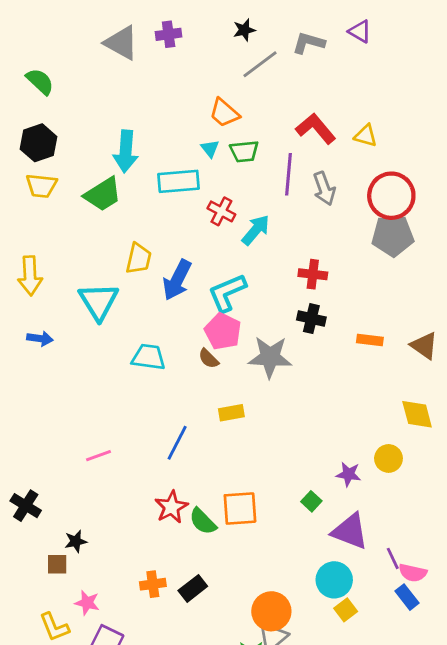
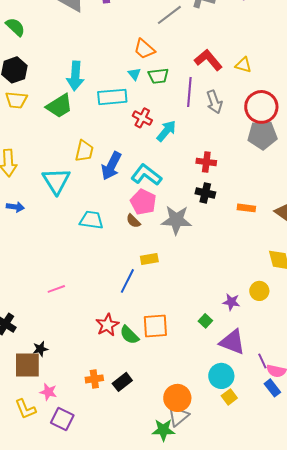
cyan L-shape: (227, 293) -> (146, 175), turned 60
blue line: (177, 443) -> (127, 281), moved
brown square: (57, 564) -> (27, 365), size x1.8

